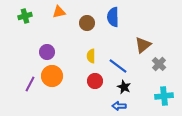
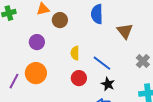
brown circle: (87, 23) -> (60, 20), moved
brown triangle: (143, 45) -> (125, 31), moved, turned -30
purple circle: (47, 52) -> (37, 42), moved

